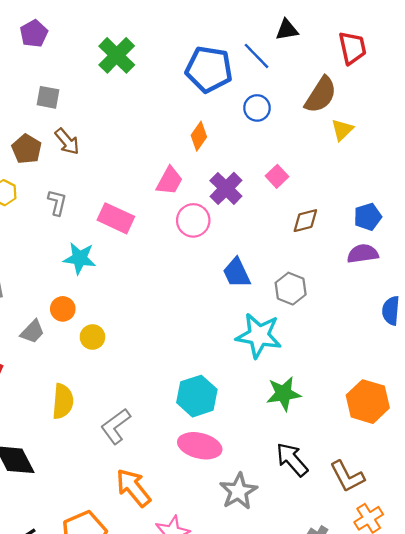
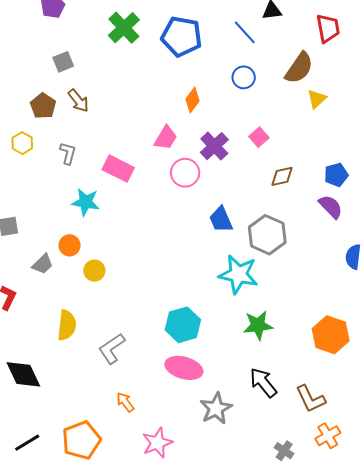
blue pentagon: (209, 69) -> (181, 36), moved
gray square: (48, 97) -> (63, 62), turned -35
purple semicircle: (363, 254) -> (331, 207), turned 52
gray hexagon: (291, 289) -> (267, 235), size x1.4
orange arrow: (133, 488) -> (125, 402), size x0.6

